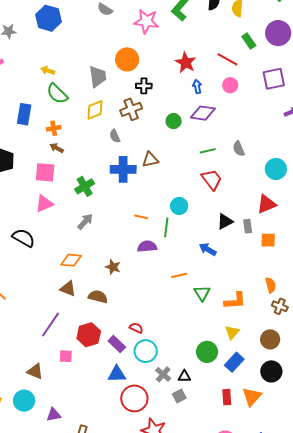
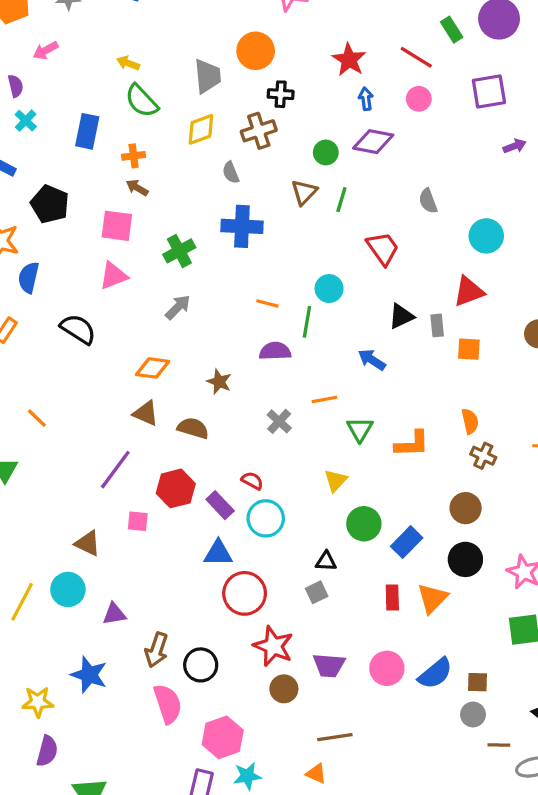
green line: (208, 151) -> (341, 200), moved, turned -63
brown triangle: (150, 160) -> (304, 192), moved, turned -36
yellow triangle: (232, 332) -> (336, 481), moved
gray cross: (163, 374) -> (279, 421), moved

